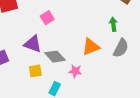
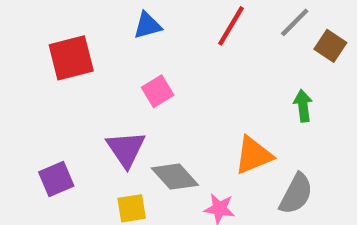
purple triangle: (33, 44) -> (126, 149), turned 36
gray semicircle: (121, 48) -> (296, 194), moved

